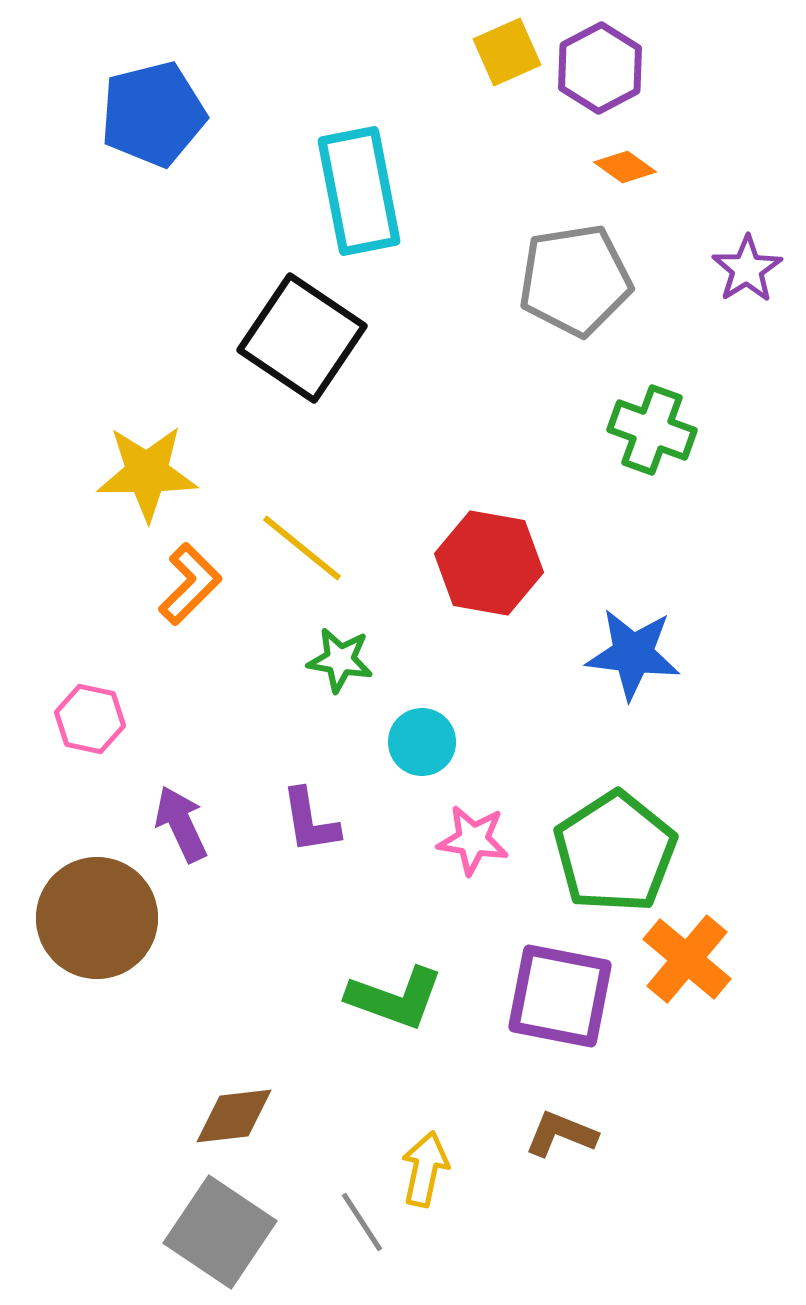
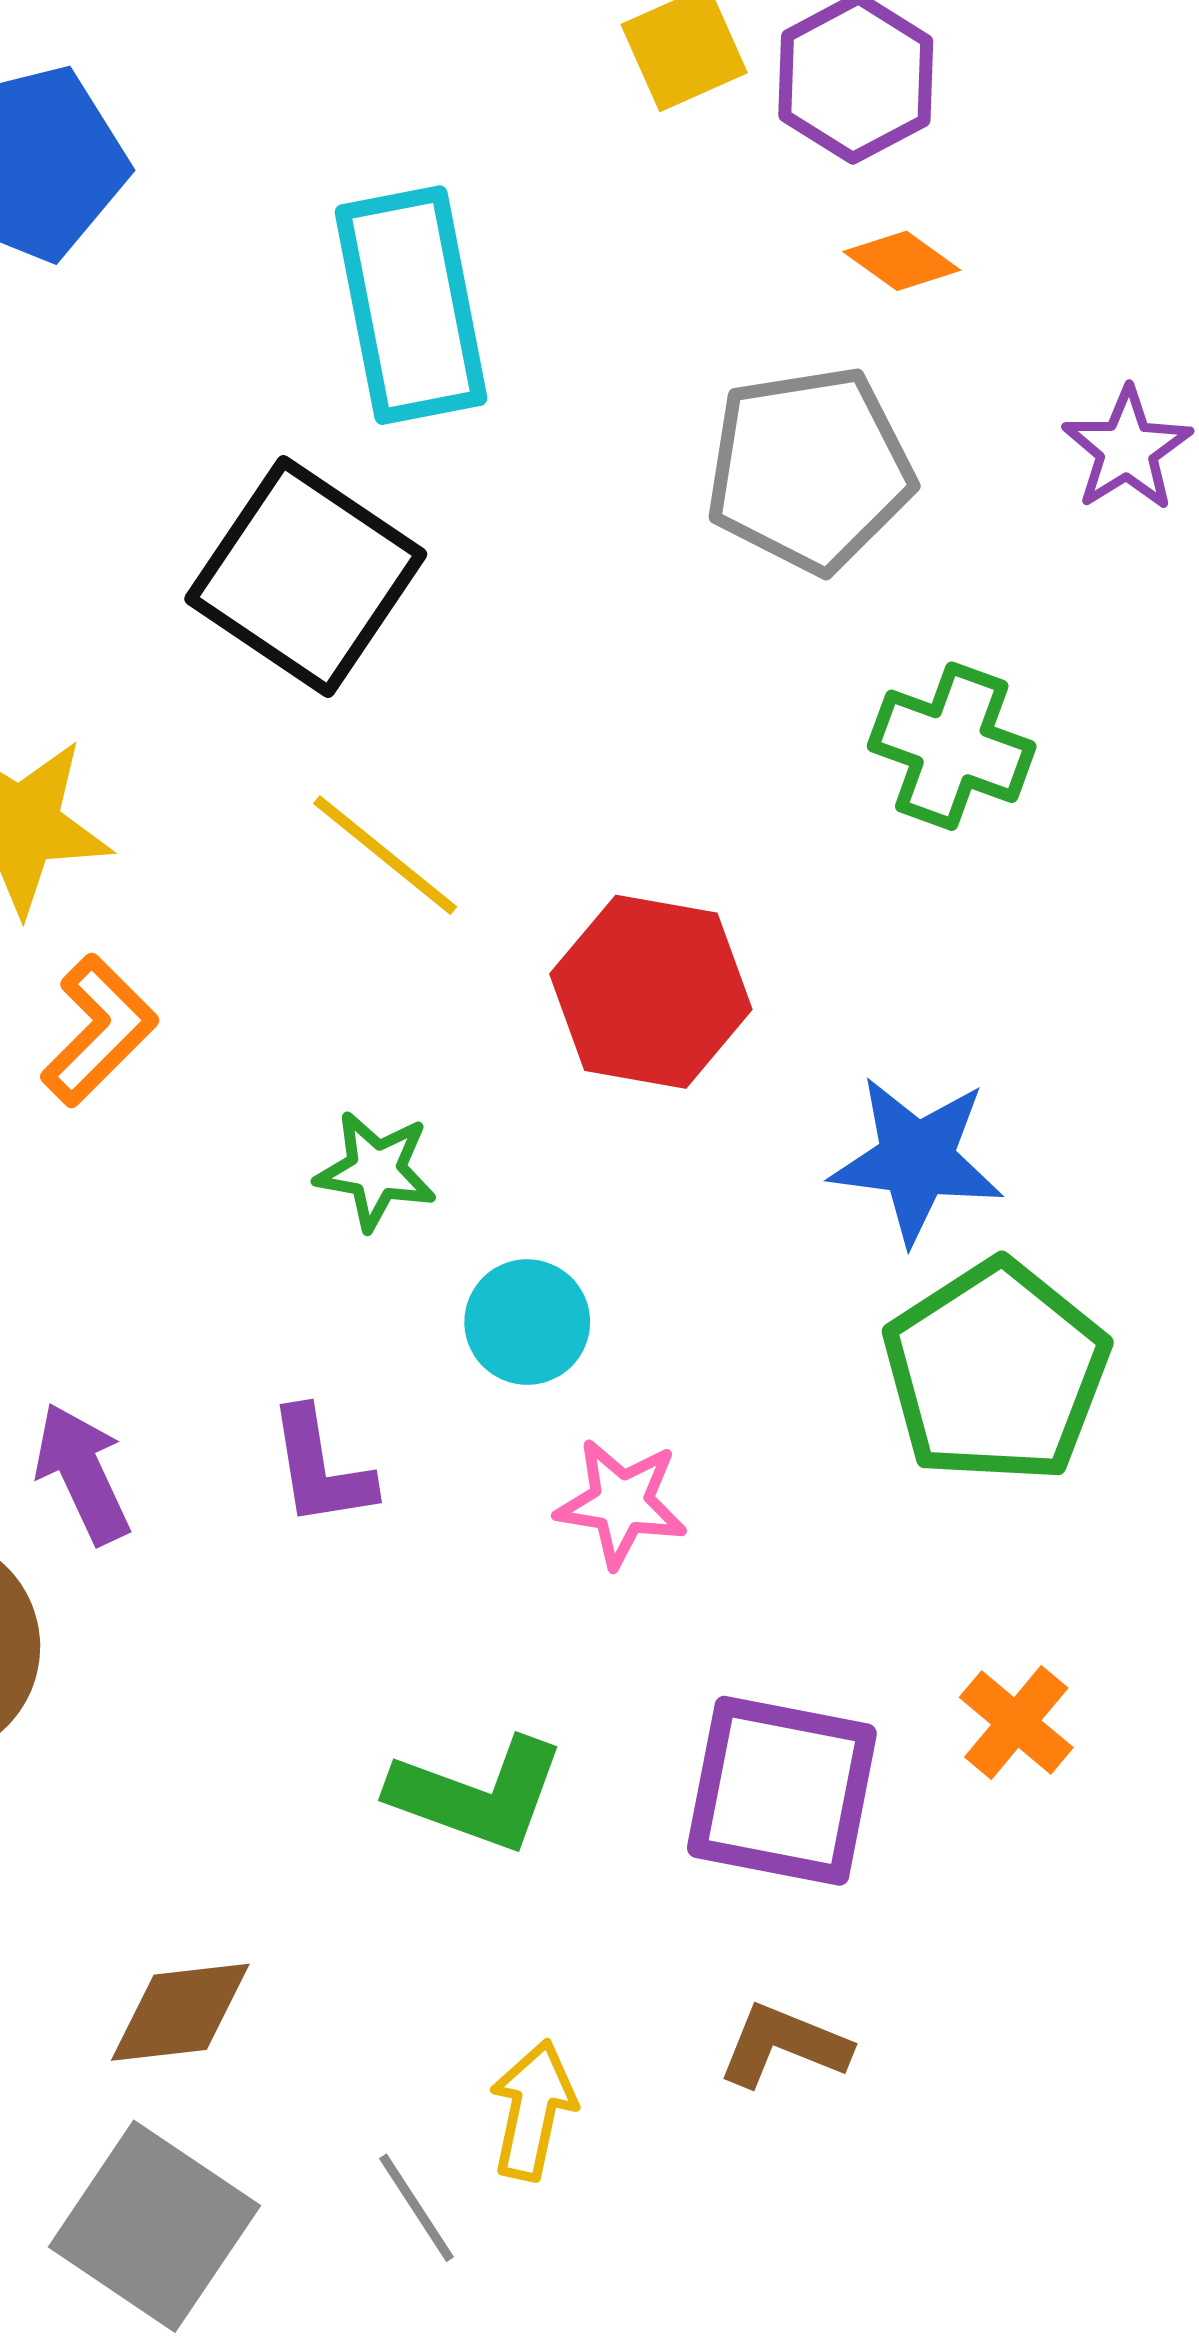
yellow line: (302, 548) -> (385, 855), moved
green pentagon: (615, 852) -> (996, 1372), moved
orange cross: (687, 959) -> (1016, 1722), size x0.7

